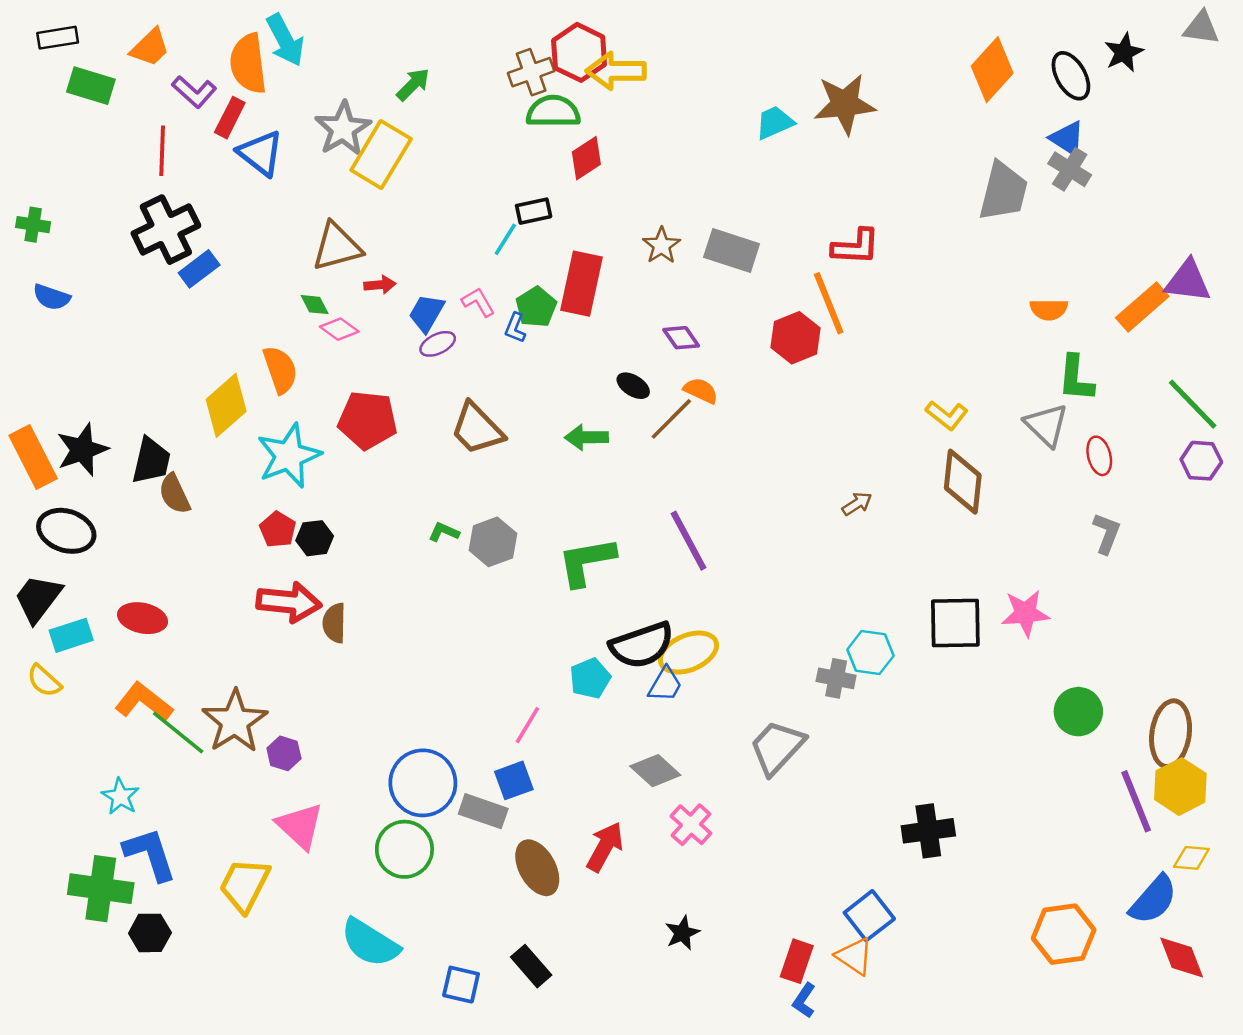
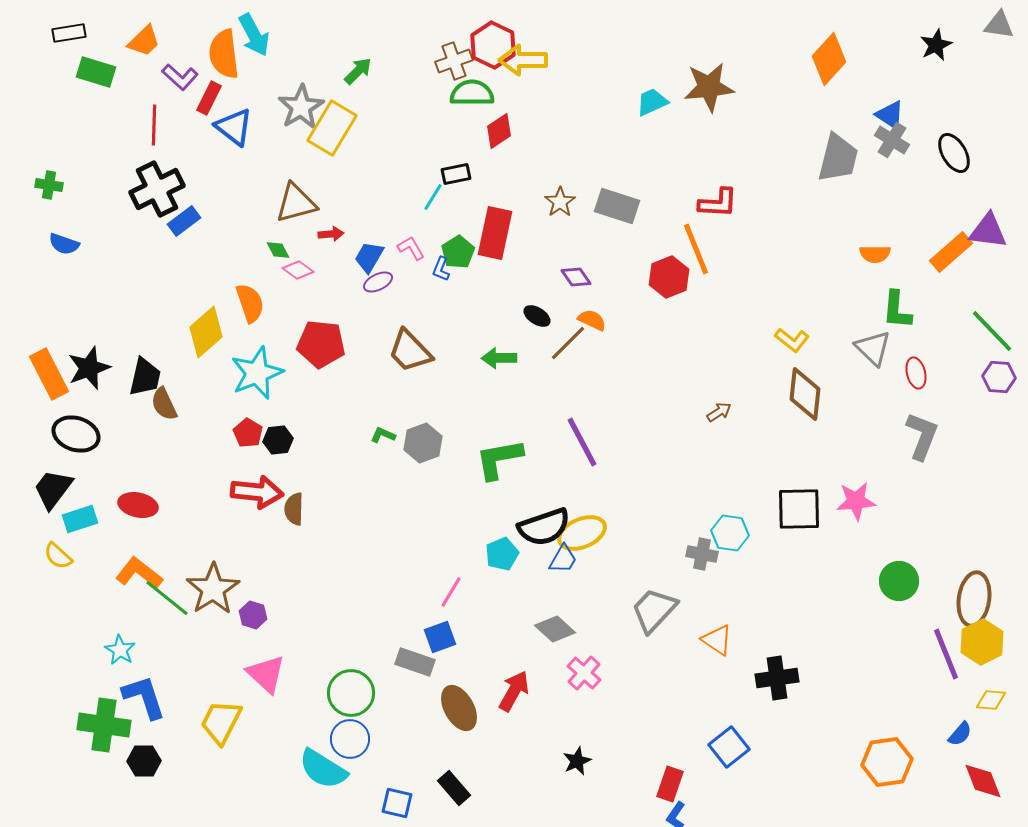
black ellipse: (1071, 76) -> (954, 153), moved
gray L-shape: (1107, 533) -> (922, 436), size x1.4
blue circle: (423, 783) -> (350, 739), moved, size x0.7
blue semicircle: (1153, 900) -> (960, 734), size x0.6
orange triangle: (855, 956) -> (717, 640), moved

